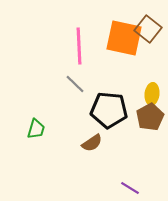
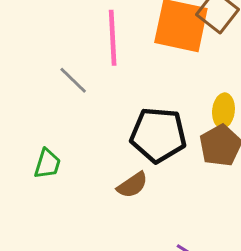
gray line: (75, 84) -> (73, 80), moved

